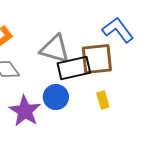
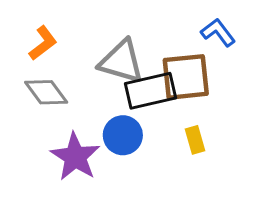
blue L-shape: (118, 30) -> (218, 32), size x0.7

